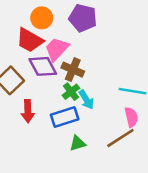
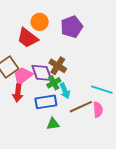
purple pentagon: (83, 18) -> (72, 27), turned 30
pink trapezoid: (57, 49) -> (23, 76), moved
purple diamond: (43, 66) -> (42, 73), moved
brown line: (120, 138) -> (81, 107), moved

